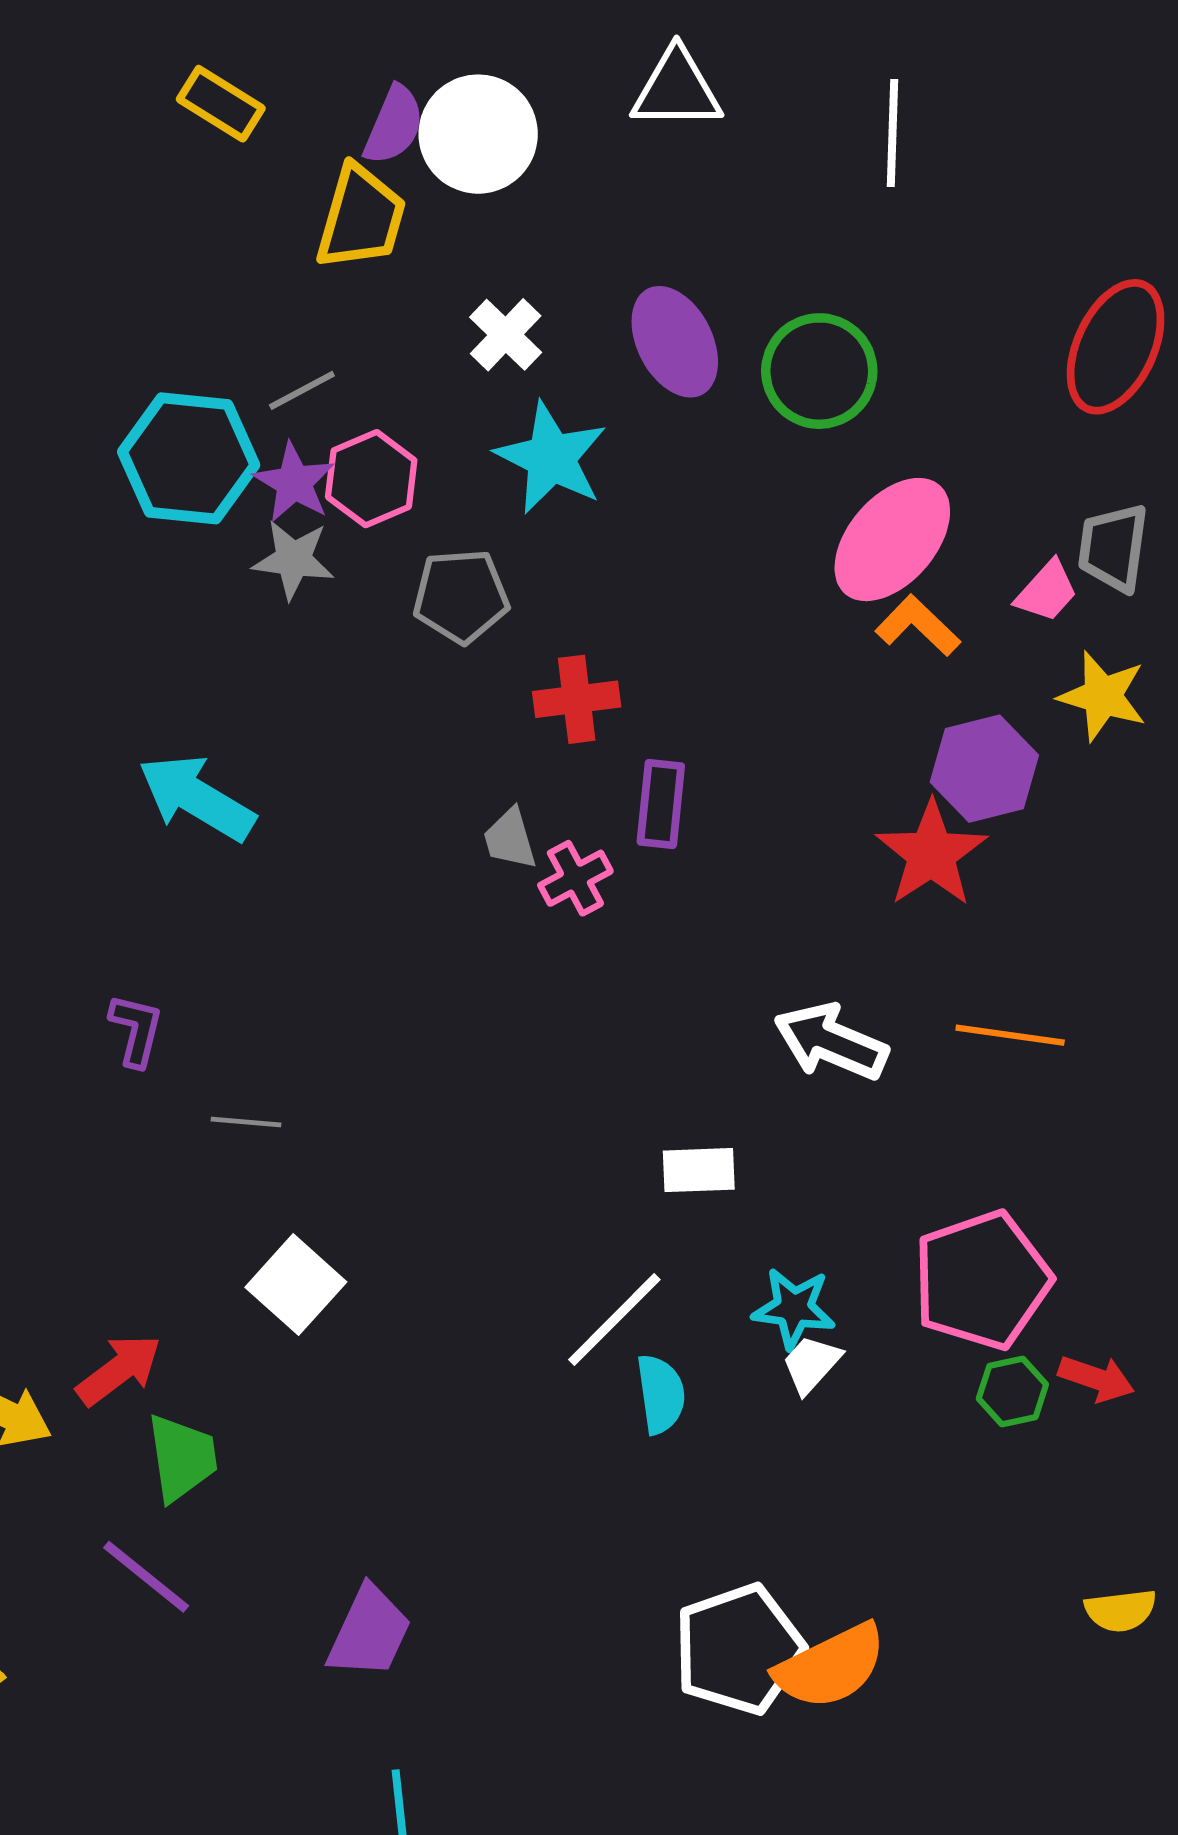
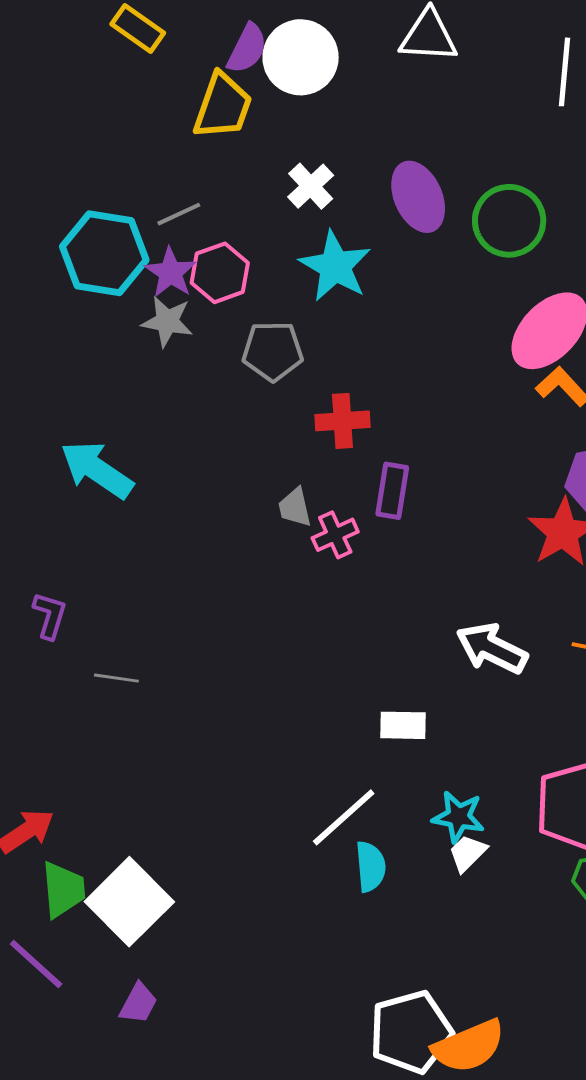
white square: (296, 1285) -> (129, 902), moved, size x1.4
purple trapezoid: (369, 1632) -> (138, 1003), moved, size x0.7

